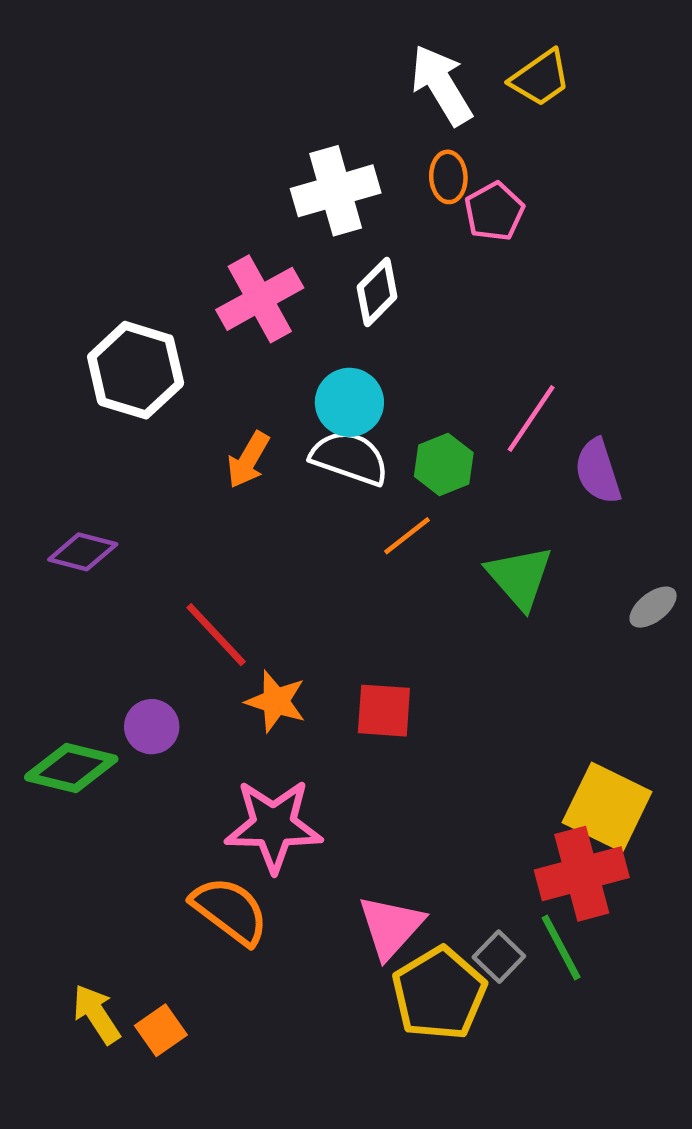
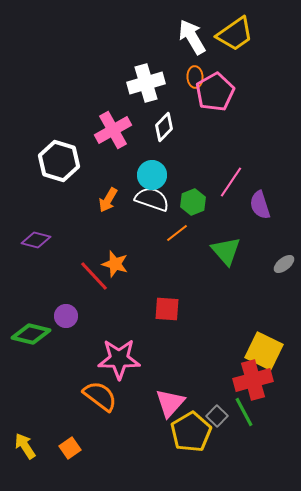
yellow trapezoid: (540, 78) -> (235, 34), size x1.4
pink pentagon: (494, 211) -> (215, 92), size x1.5
orange star: (276, 701) -> (115, 264), moved
yellow arrow: (96, 1014) -> (25, 446), moved

